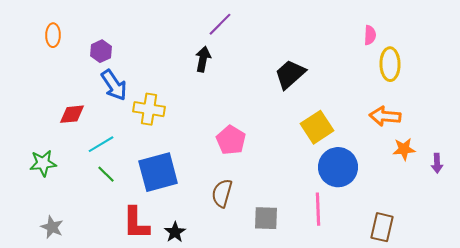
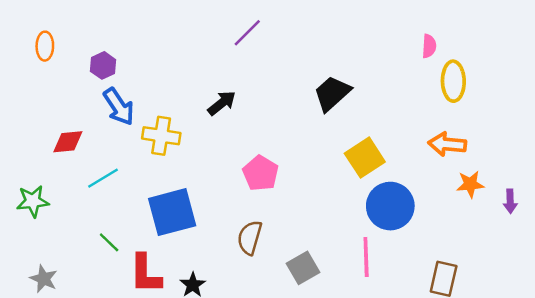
black arrow: (203, 59) -> (222, 103), moved, turned 40
green line: (106, 174) -> (109, 242), moved
gray square: (266, 218) -> (303, 268), turned -32

